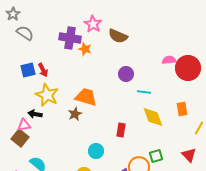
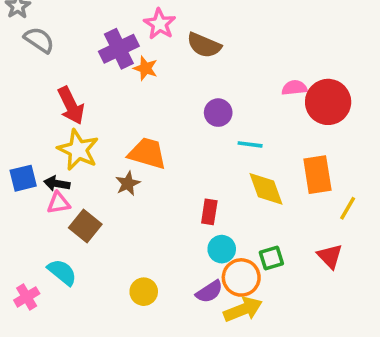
purple cross: (70, 38) -> (119, 49), turned -35
blue square: (28, 70) -> (23, 178), moved
red arrow: (43, 70) -> (71, 105), size x1.5
orange rectangle: (182, 109) -> (317, 175), size x1.5
pink triangle: (24, 125) -> (59, 203), moved
brown square: (20, 138) -> (85, 226), moved
cyan circle: (96, 151) -> (222, 249), moved

